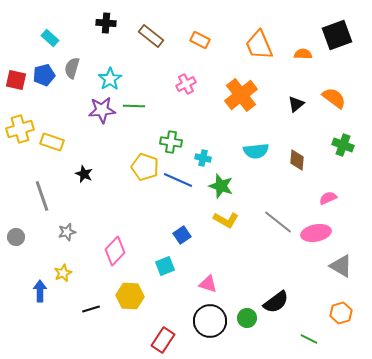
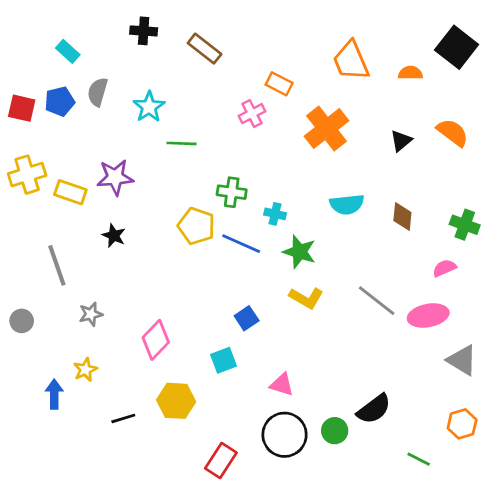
black square: (337, 35) -> (457, 47), turned -32
orange rectangle: (200, 40) -> (279, 84), moved
purple star: (102, 110) -> (115, 177), moved
green cross: (343, 145) -> (465, 225), moved

